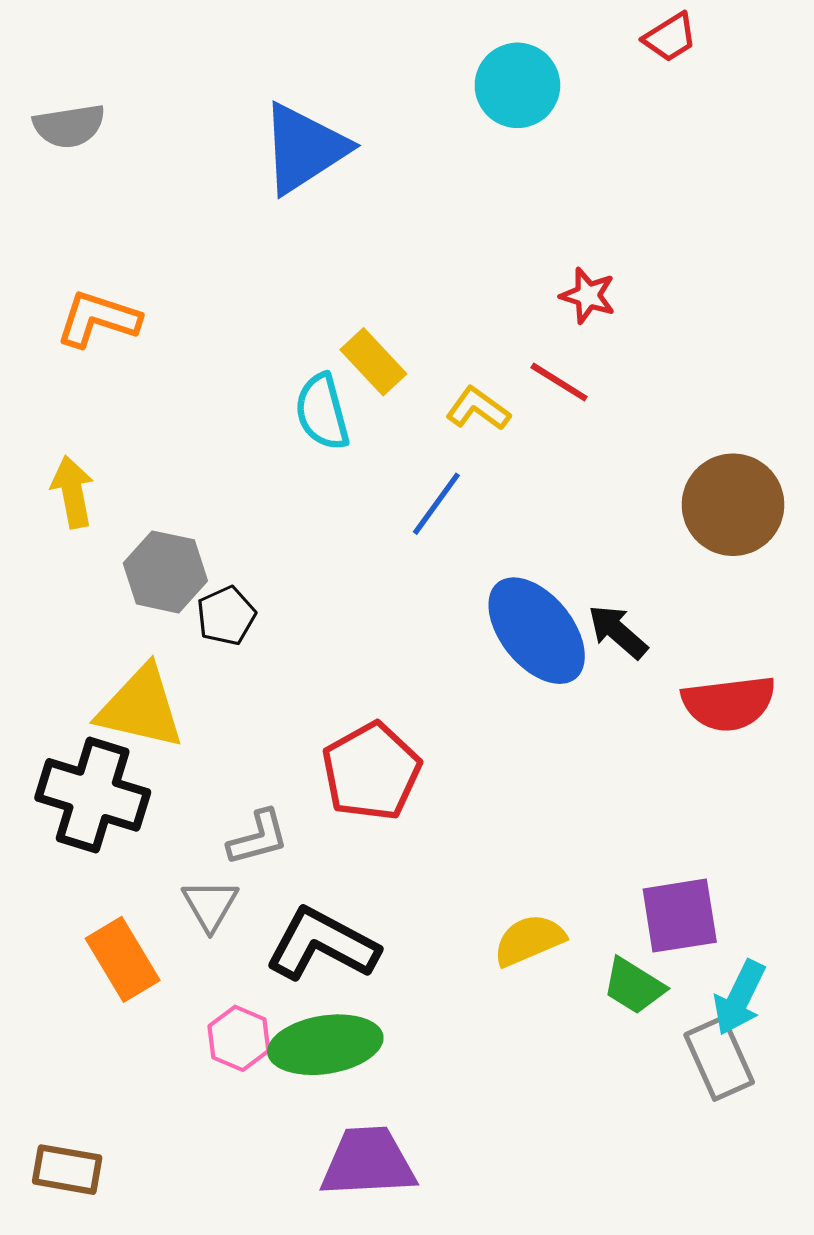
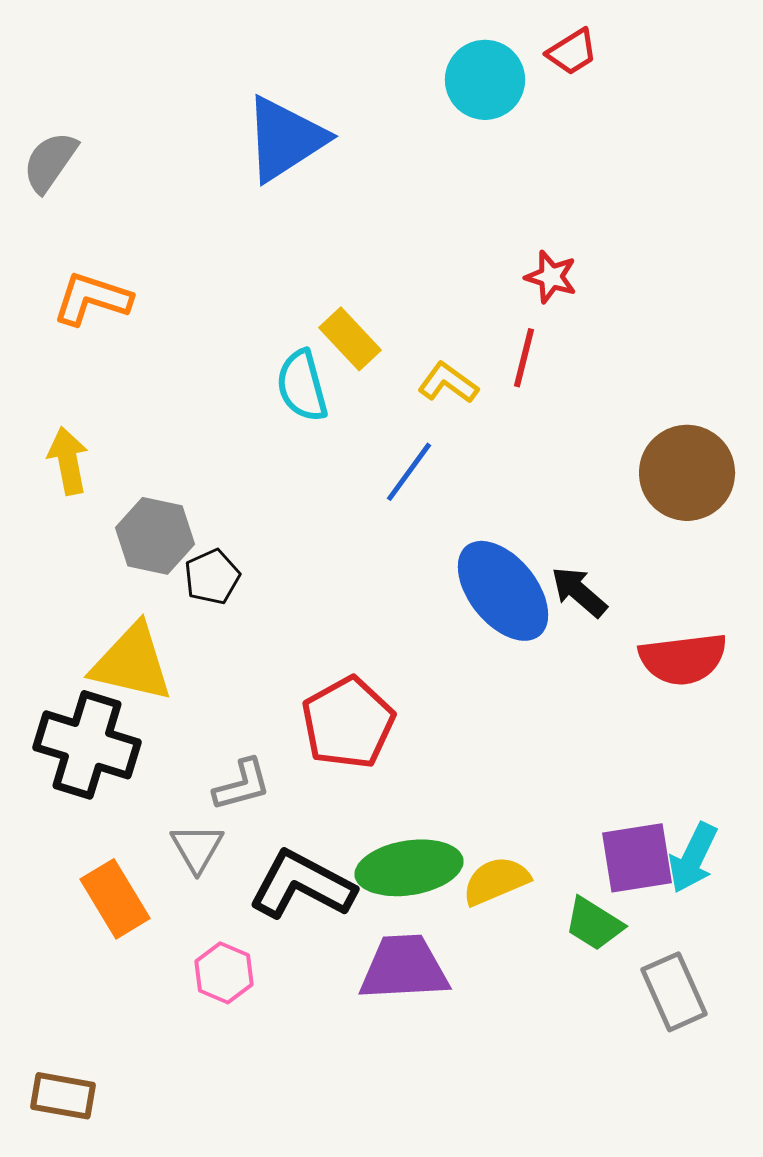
red trapezoid: (670, 37) -> (572, 52), moved
gray semicircle: (69, 126) -> (50, 162), moved, turned 134
red line: (559, 382) -> (524, 358), turned 72
cyan arrow: (739, 998) -> (693, 858), moved
green ellipse: (325, 1045) -> (409, 868), moved
purple trapezoid: (368, 1162) -> (404, 968), moved

